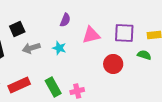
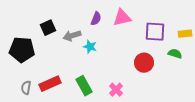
pink triangle: (91, 35) -> (122, 18), moved
gray arrow: (31, 48) -> (72, 36), moved
pink cross: (77, 91) -> (116, 90), moved, turned -32

